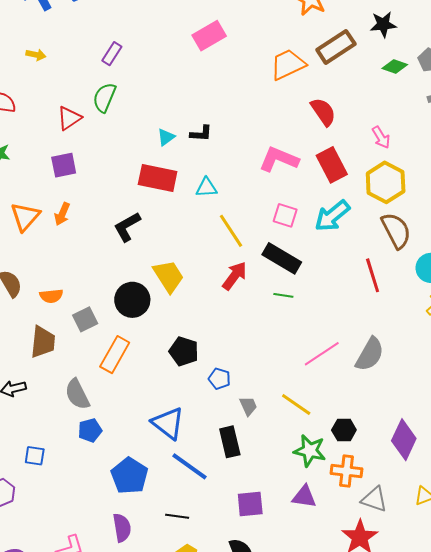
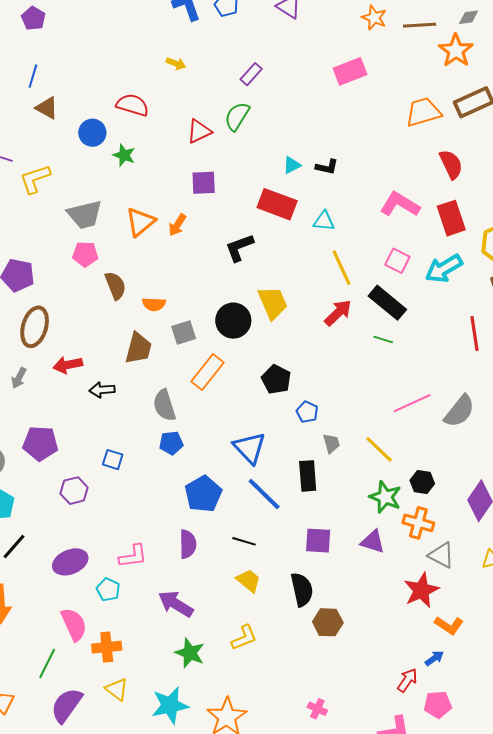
purple square: (64, 165) -> (204, 183), moved

